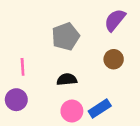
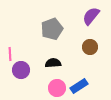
pink line: (23, 67) -> (10, 54), moved
purple circle: (16, 100) -> (21, 70), moved

